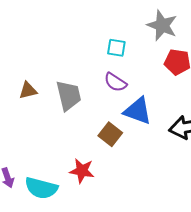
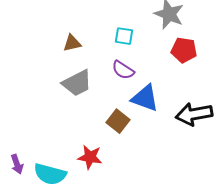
brown triangle: (28, 90) -> (72, 43), moved
gray trapezoid: (69, 96) -> (77, 83), turned 76

